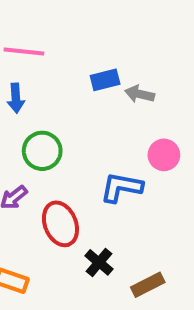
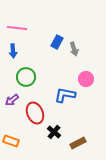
blue rectangle: (105, 80) -> (57, 42), turned -48
gray arrow: (140, 94) -> (74, 49), turned -120

